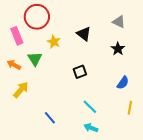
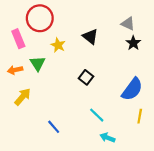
black star: (118, 49) -> (133, 43), moved
orange arrow: (14, 65) -> (15, 70), turned -40
black square: (80, 72) -> (86, 77), turned -32
blue semicircle: (123, 83) -> (132, 89), size x1.6
cyan arrow: (91, 128) -> (107, 138), moved

